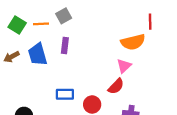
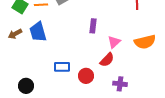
orange semicircle: (133, 42) -> (145, 42), moved
purple rectangle: (65, 45) -> (93, 26), moved

